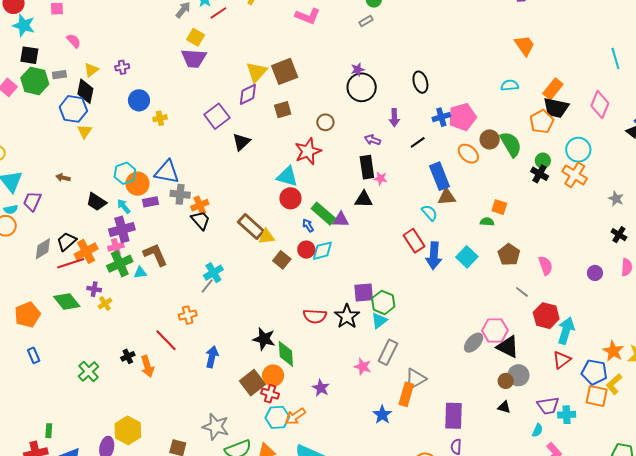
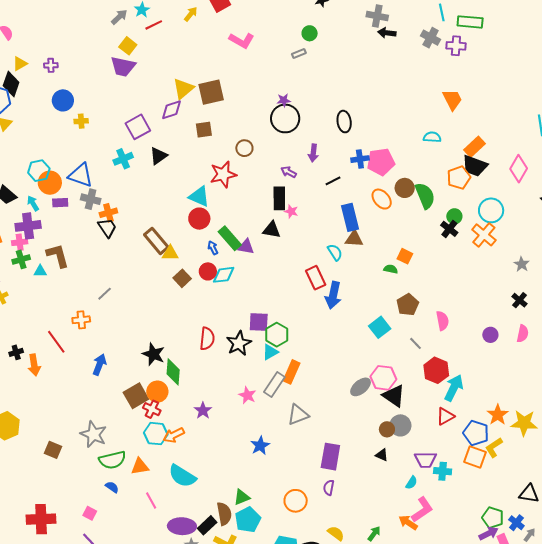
cyan square: (467, 257) -> (380, 327), moved
green cross: (120, 264) -> (21, 259), size x0.7
cyan cross: (213, 273) -> (123, 159), moved
red semicircle: (315, 316) -> (207, 339), turned -95
orange rectangle: (406, 394) -> (292, 372), moved

